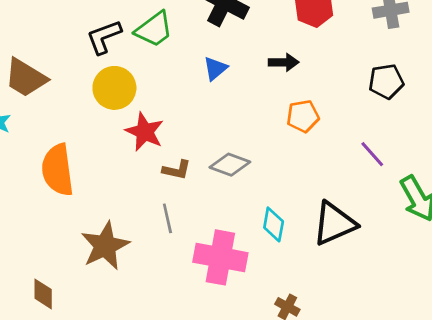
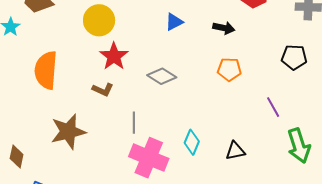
gray diamond: (230, 165) -> (162, 76), moved
brown L-shape: (177, 170) -> (103, 90), moved
gray line: (167, 218) -> (134, 123), moved
black triangle: (334, 224) -> (235, 151), size x0.6

